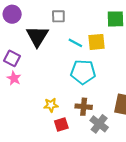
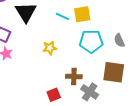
cyan pentagon: (83, 72) -> (91, 41), moved
yellow star: (51, 105) -> (50, 48), moved

